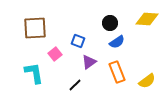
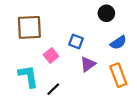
black circle: (110, 23) -> (106, 13), moved
black line: (75, 85) -> (53, 89), moved

